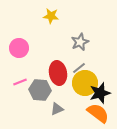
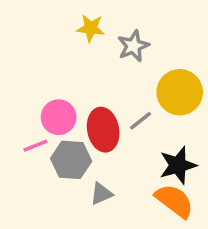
gray star: (80, 42) -> (133, 46), moved
pink circle: (19, 48) -> (59, 117), moved
yellow circle: (85, 83) -> (180, 92), moved

